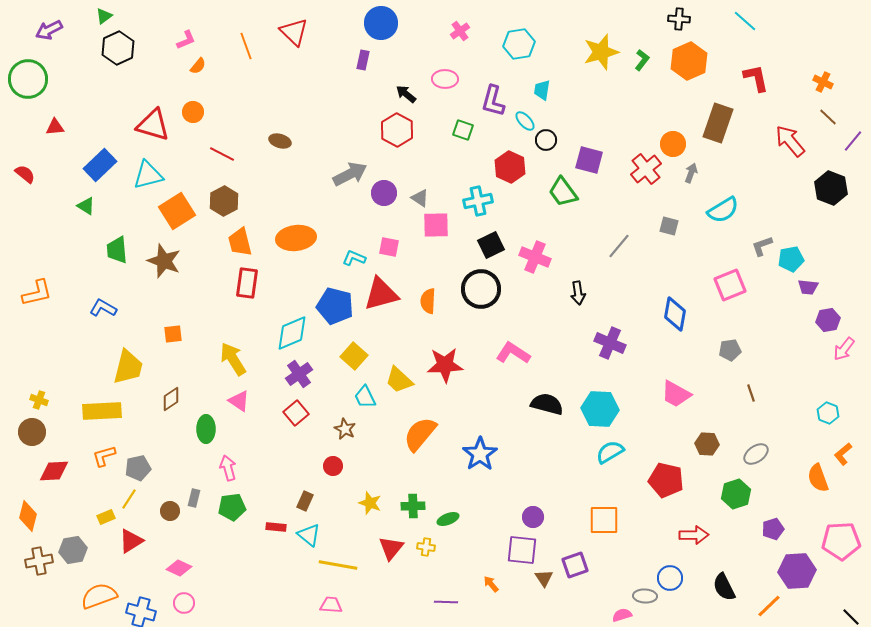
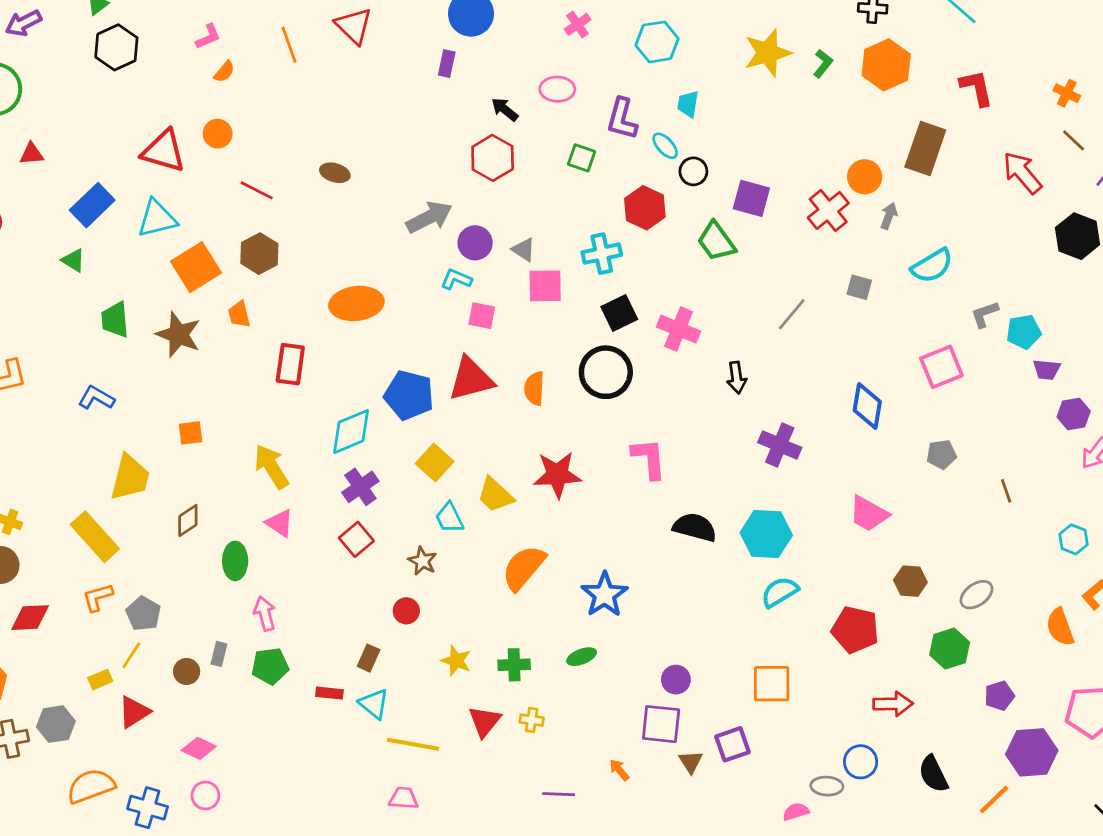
orange trapezoid: (240, 242) -> (239, 314), moved, size x0.7
cyan L-shape: (354, 258) -> (456, 279), moved
pink L-shape: (513, 353) -> (649, 459), turned 52
brown line: (751, 393) -> (1006, 491), moved
yellow rectangle: (102, 411) -> (95, 537), turned 51
gray pentagon: (138, 468) -> (143, 614), turned -30
green ellipse: (448, 519) -> (582, 657), moved

